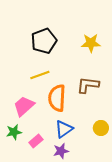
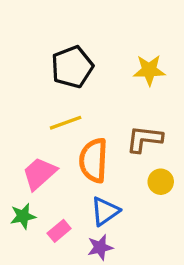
yellow circle: (101, 128) -> (161, 182), moved

